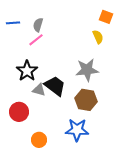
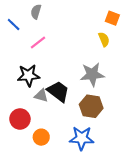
blue line: (13, 23) -> (14, 24), turned 48
gray semicircle: (38, 25) -> (36, 12), moved
black star: (27, 71) -> (28, 75), turned 30
orange circle: (39, 140) -> (41, 137), moved

